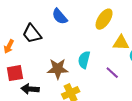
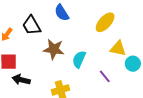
brown star: (58, 69) -> (54, 49), moved

